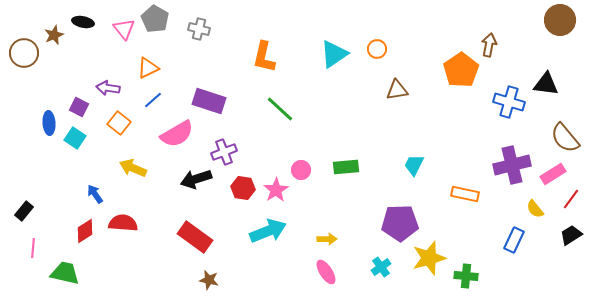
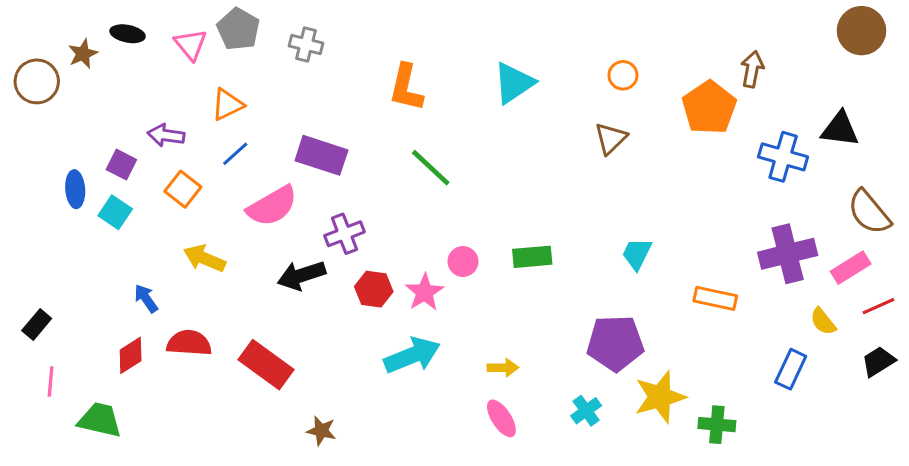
orange circle: (377, 49) -> (623, 75), moved
brown triangle: (397, 90) -> (611, 138), turned -35
red line: (571, 199) -> (878, 306), turned 30
red rectangle: (195, 237) -> (266, 365), moved

